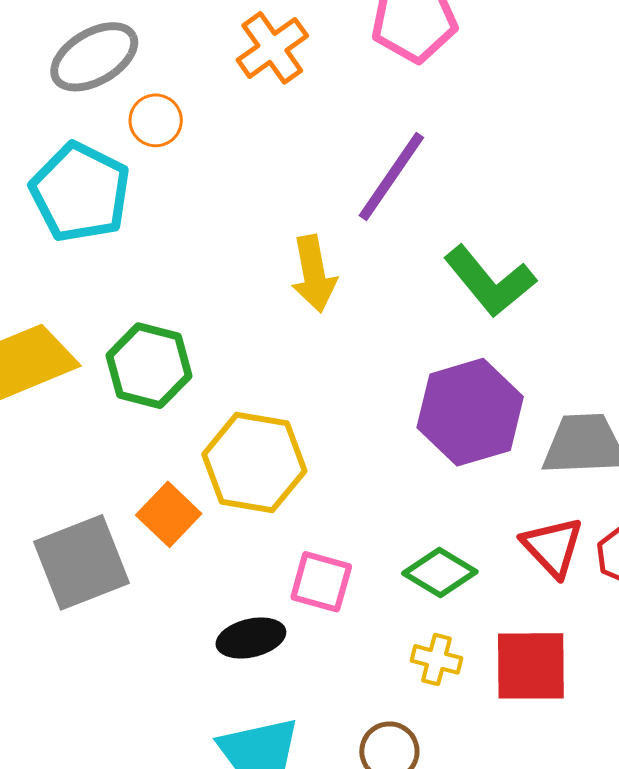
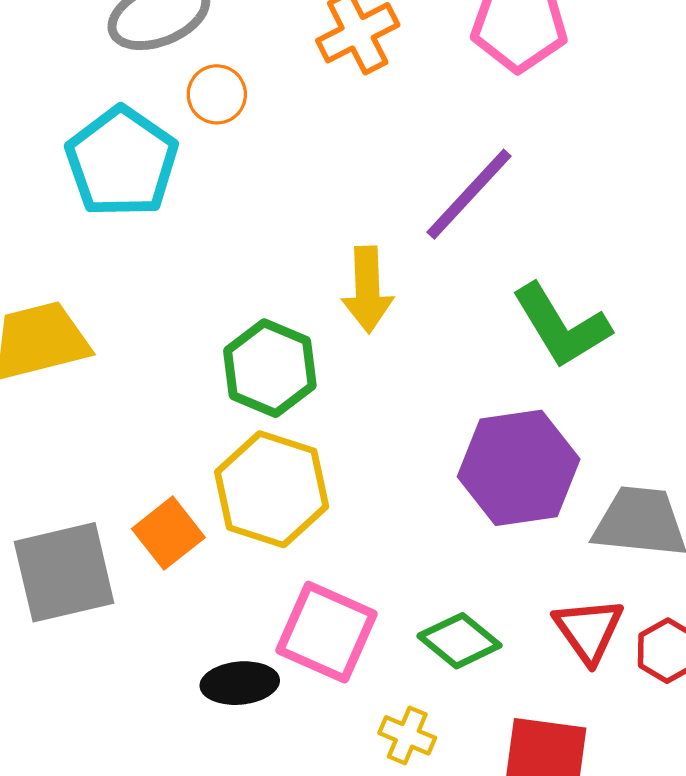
green hexagon: (149, 366) -> (270, 368), moved
pink square: (321, 582) -> (326, 632), size x1.4
yellow cross: (437, 659) -> (407, 735), moved

